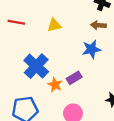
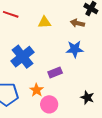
brown arrow: (98, 25) -> (77, 23), moved
orange star: (55, 85) -> (37, 90), moved

